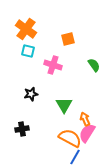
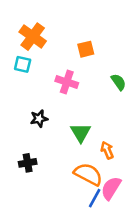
cyan square: (28, 51) -> (23, 64), moved
pink semicircle: (87, 133) -> (111, 188), moved

